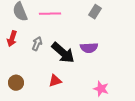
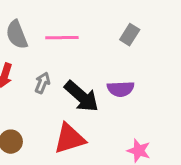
red triangle: (55, 81) -> (69, 139), size x1.6

